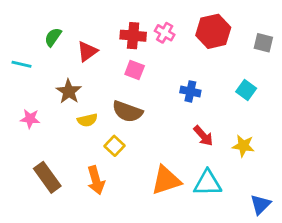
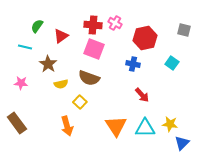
red hexagon: (213, 31) -> (145, 38), moved
cyan line: (21, 64) -> (25, 47), moved
pink square: (135, 70) -> (94, 49), size x1.5
yellow star: (243, 146) -> (170, 124), moved
brown rectangle: (47, 177) -> (17, 123), moved
orange triangle: (166, 180) -> (116, 126), turned -45

